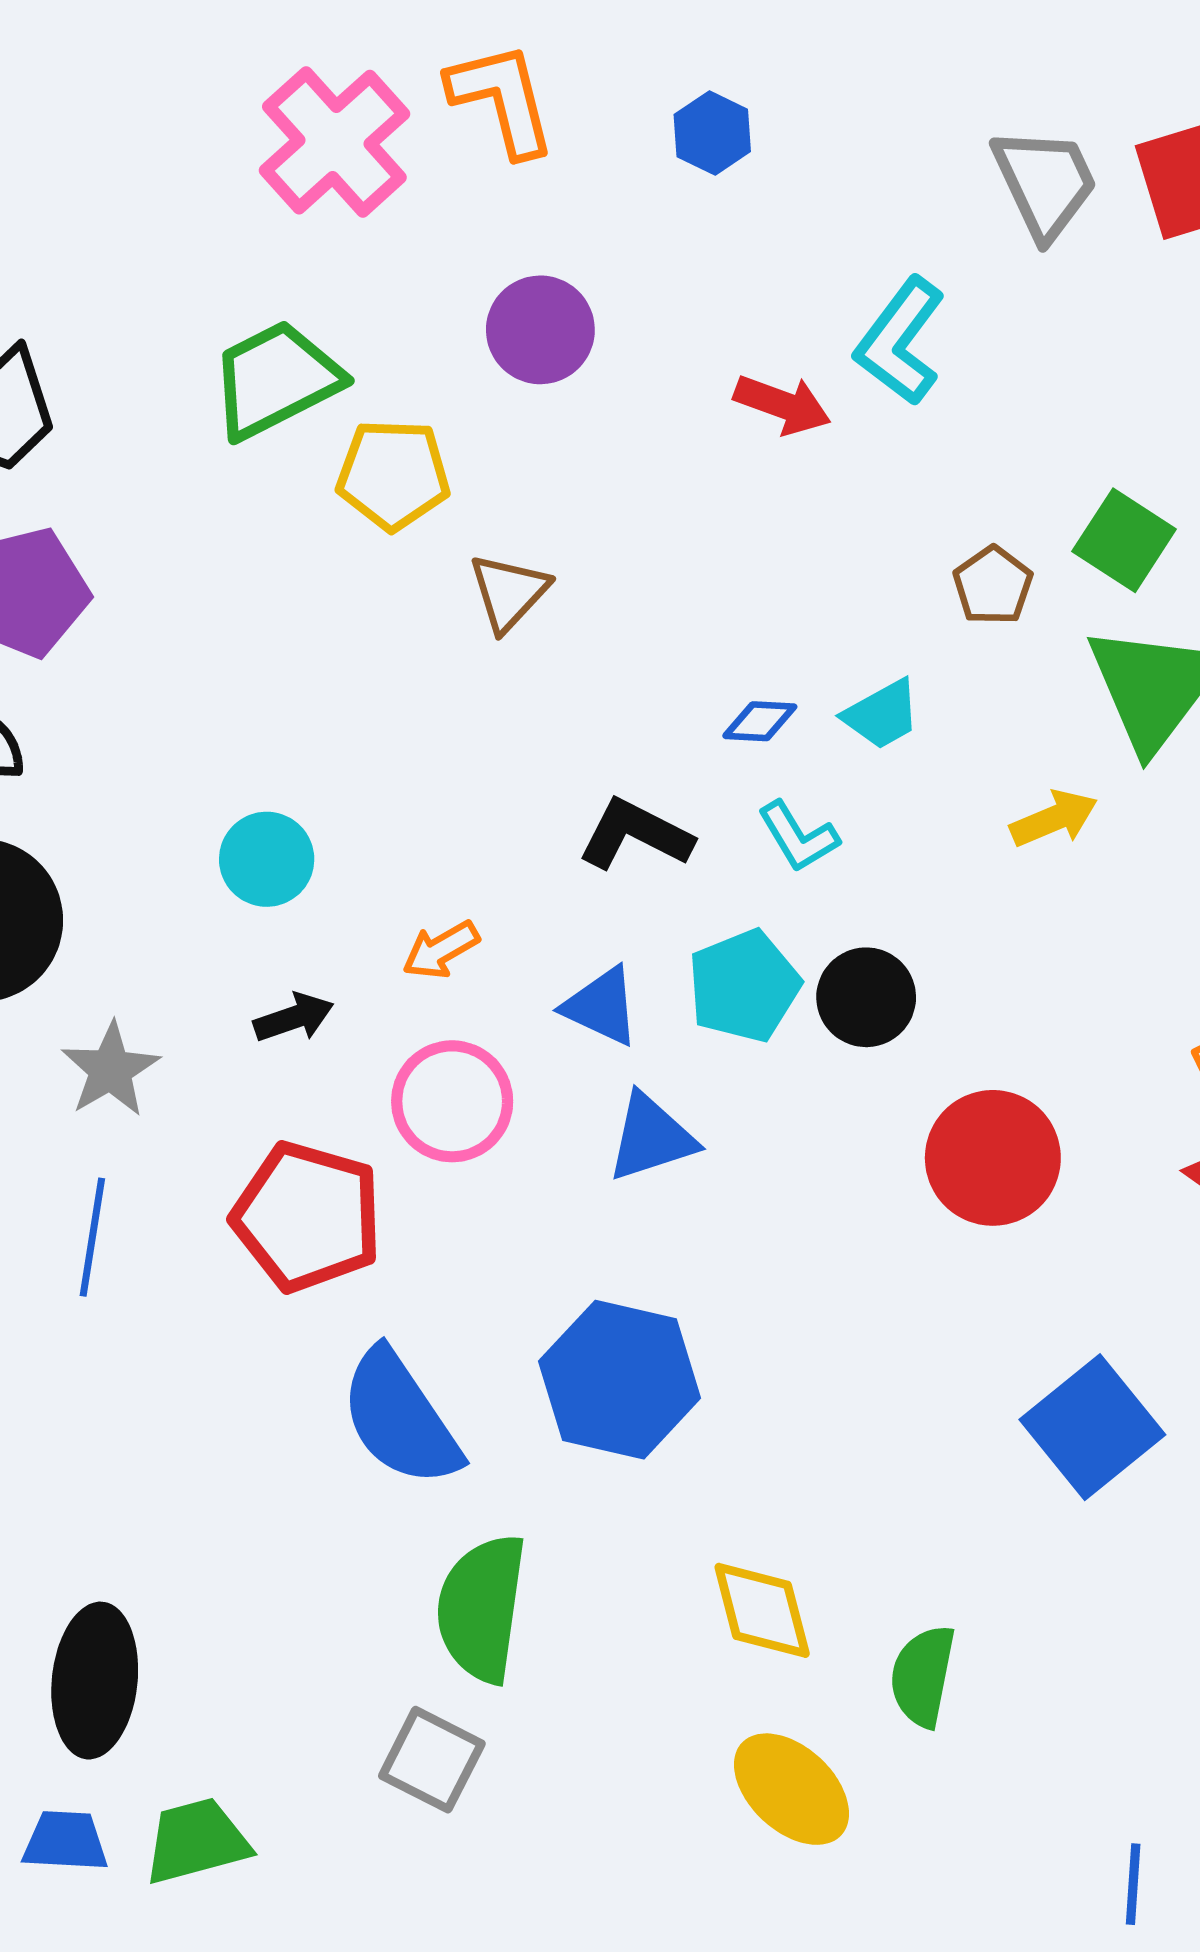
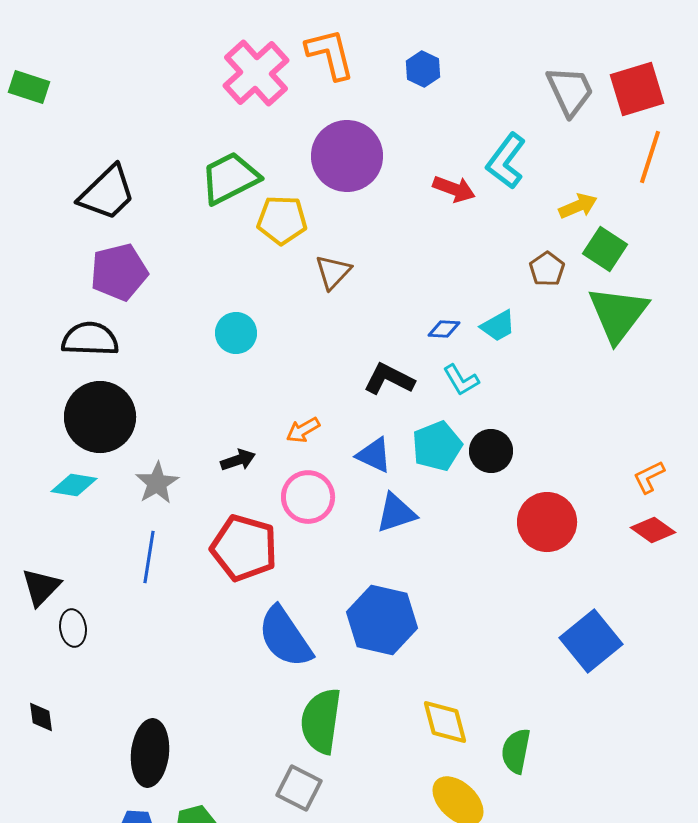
purple circle: (540, 330) -> (347, 156), size x1.5
yellow arrow: (1054, 819) -> (578, 206), moved
cyan circle: (267, 859) -> (236, 333), moved

